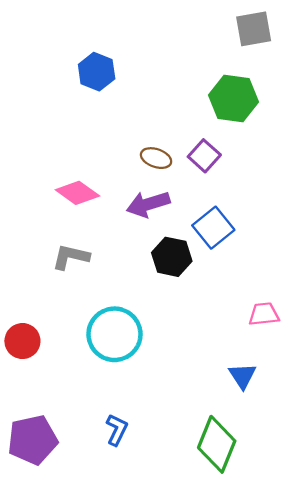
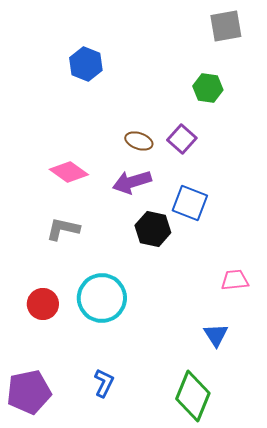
green hexagon: (233, 99) -> (208, 88), size x0.7
blue square: (213, 228) -> (190, 203), turned -30
red circle: (22, 341) -> (43, 304), moved

